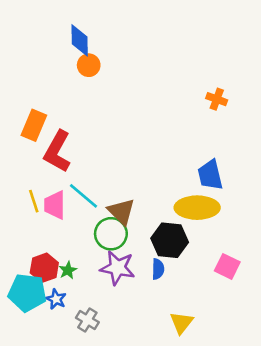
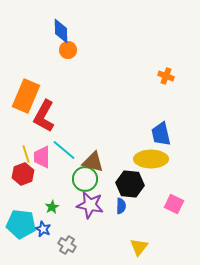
orange rectangle: (34, 125) -> (26, 96), size x1.4
brown triangle: (121, 212) -> (93, 162), turned -30
red hexagon: (44, 268) -> (23, 174), moved

